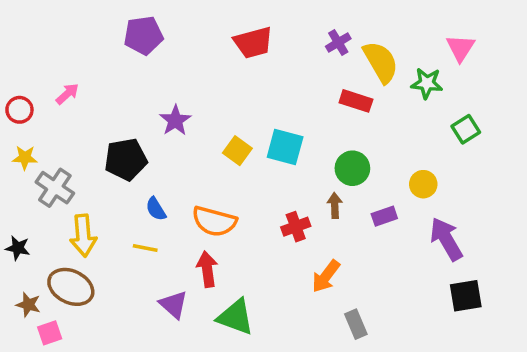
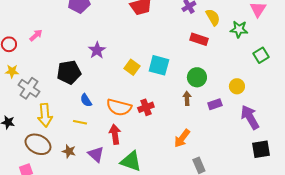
yellow semicircle: (381, 62) -> (213, 17), size x0.7
red cross: (296, 227) -> (146, 107), moved
brown star: (28, 305) -> (69, 151), moved

